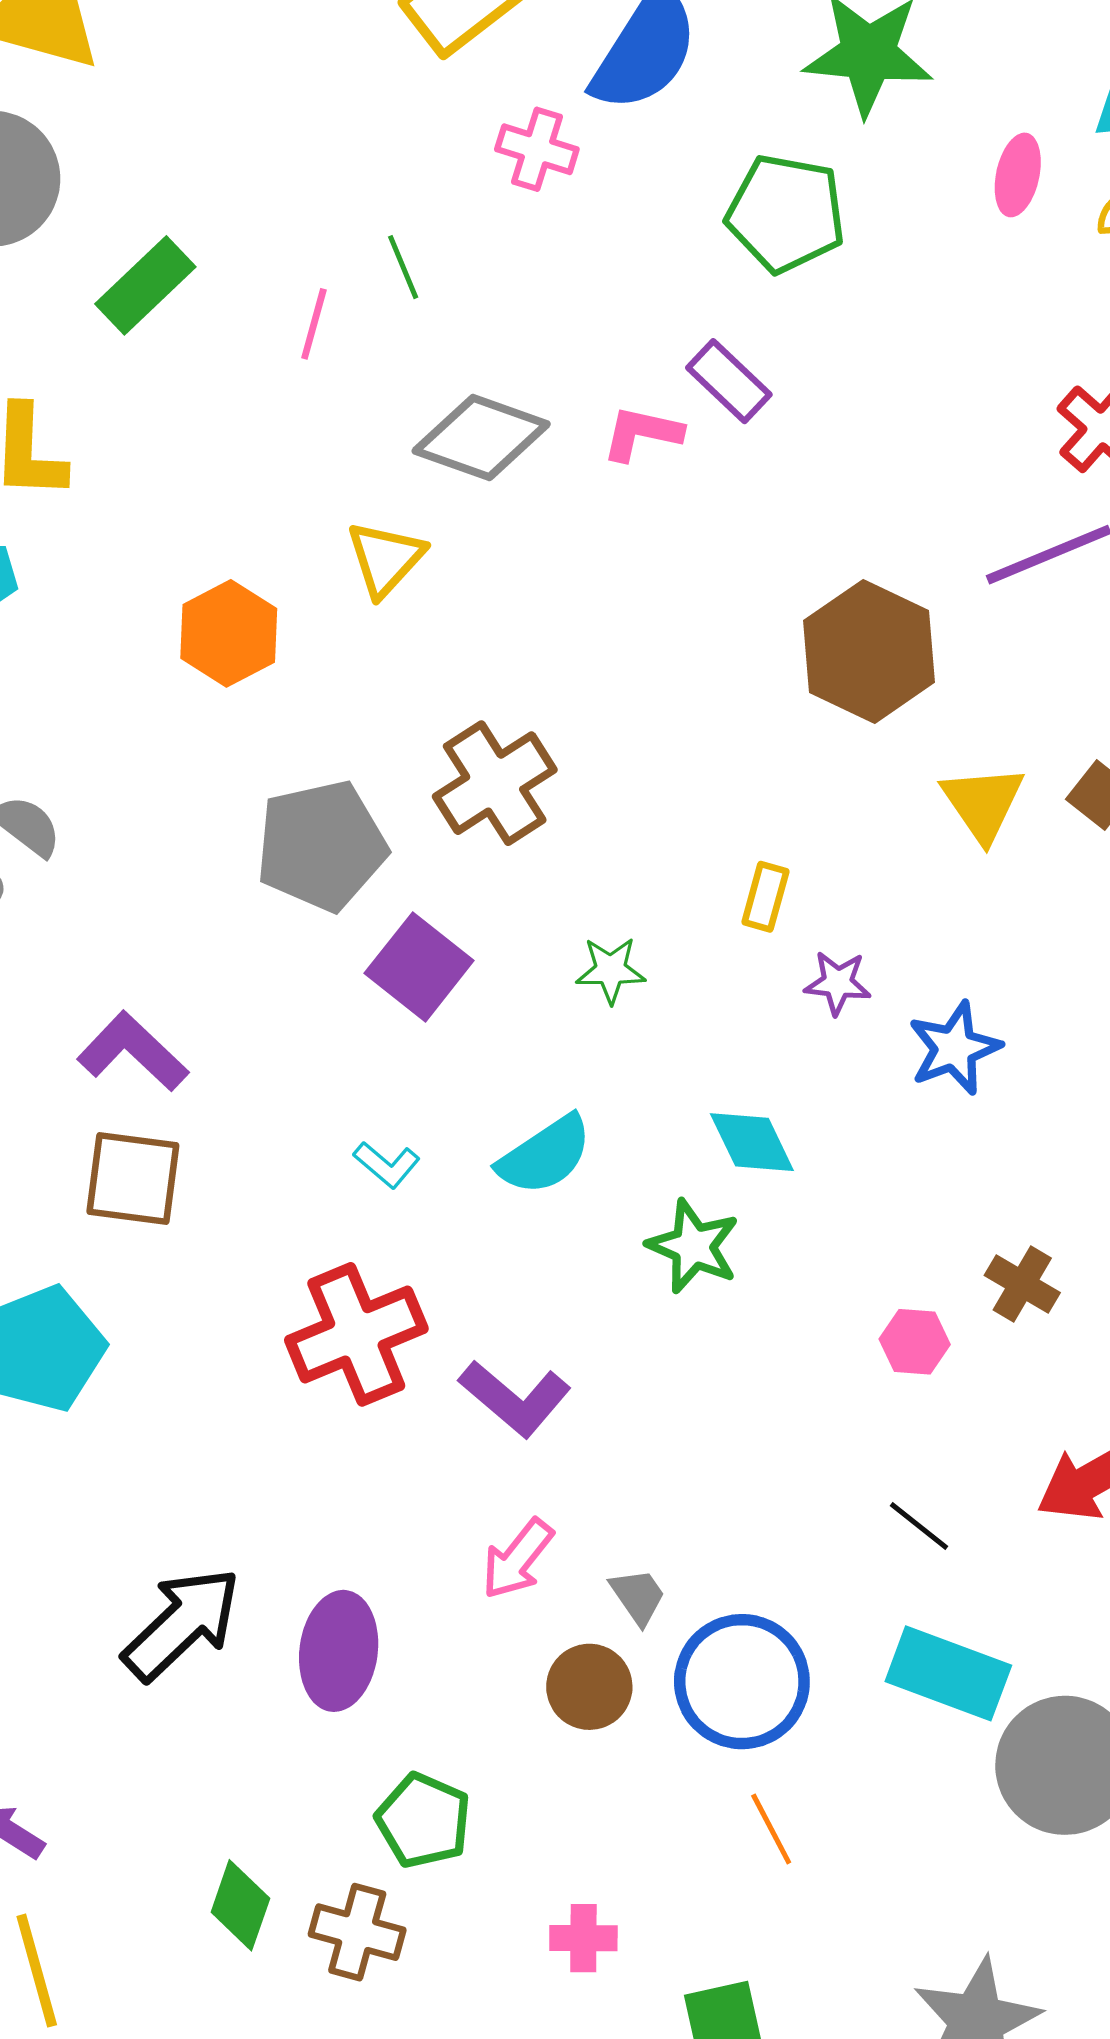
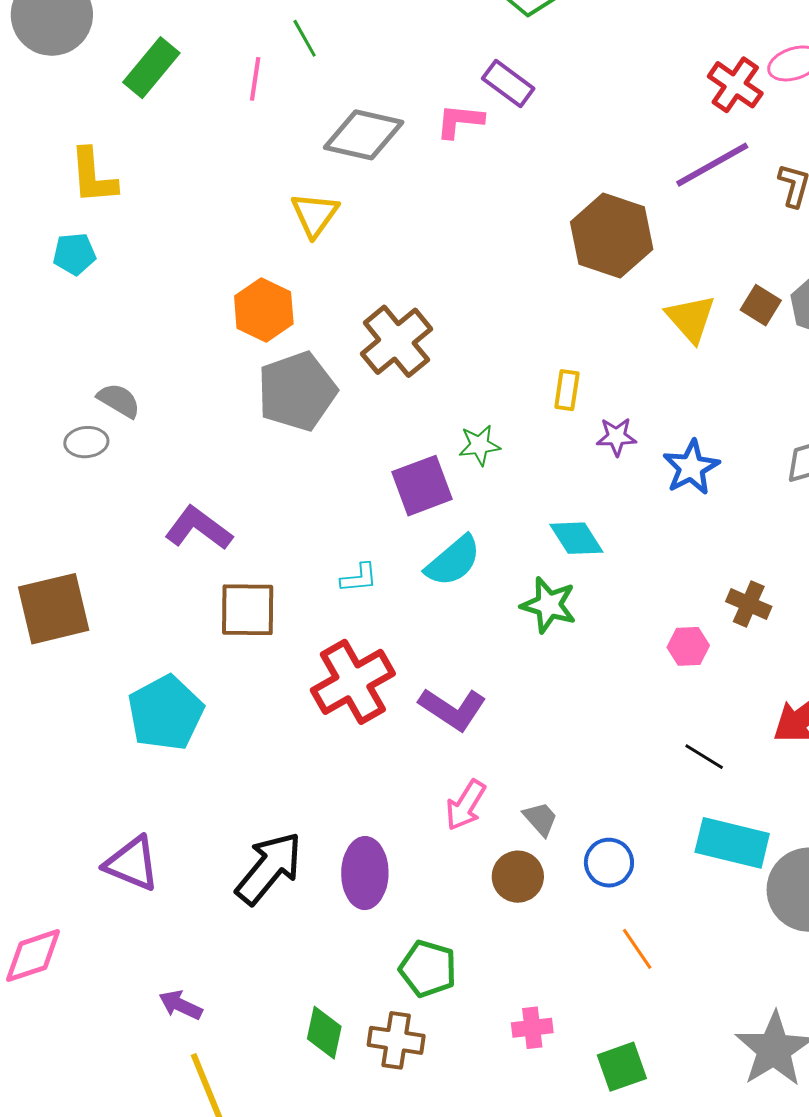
orange hexagon: (229, 633) -> (264, 310), moved
purple square: (419, 967) -> (422, 486), moved, turned 38
cyan L-shape: (387, 1165) -> (359, 578), turned -39
brown square: (133, 1178) -> (248, 610), moved
blue circle: (742, 1682) -> (609, 863), size x0.6

